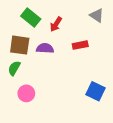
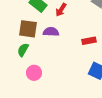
red rectangle: (80, 45) -> (89, 41), moved

